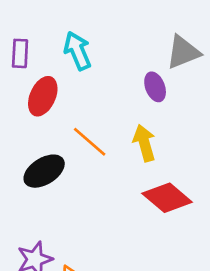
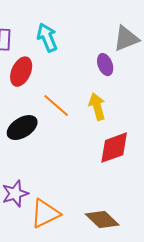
red diamond: (167, 198) -> (114, 148), turned -60

